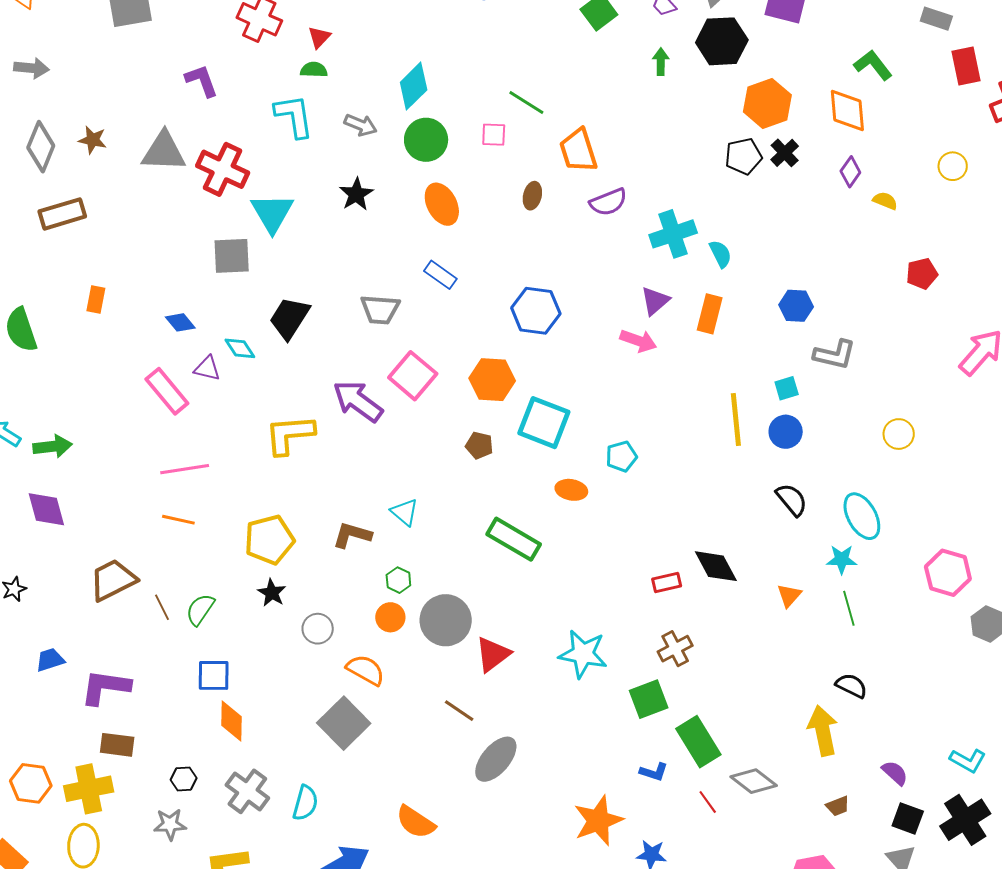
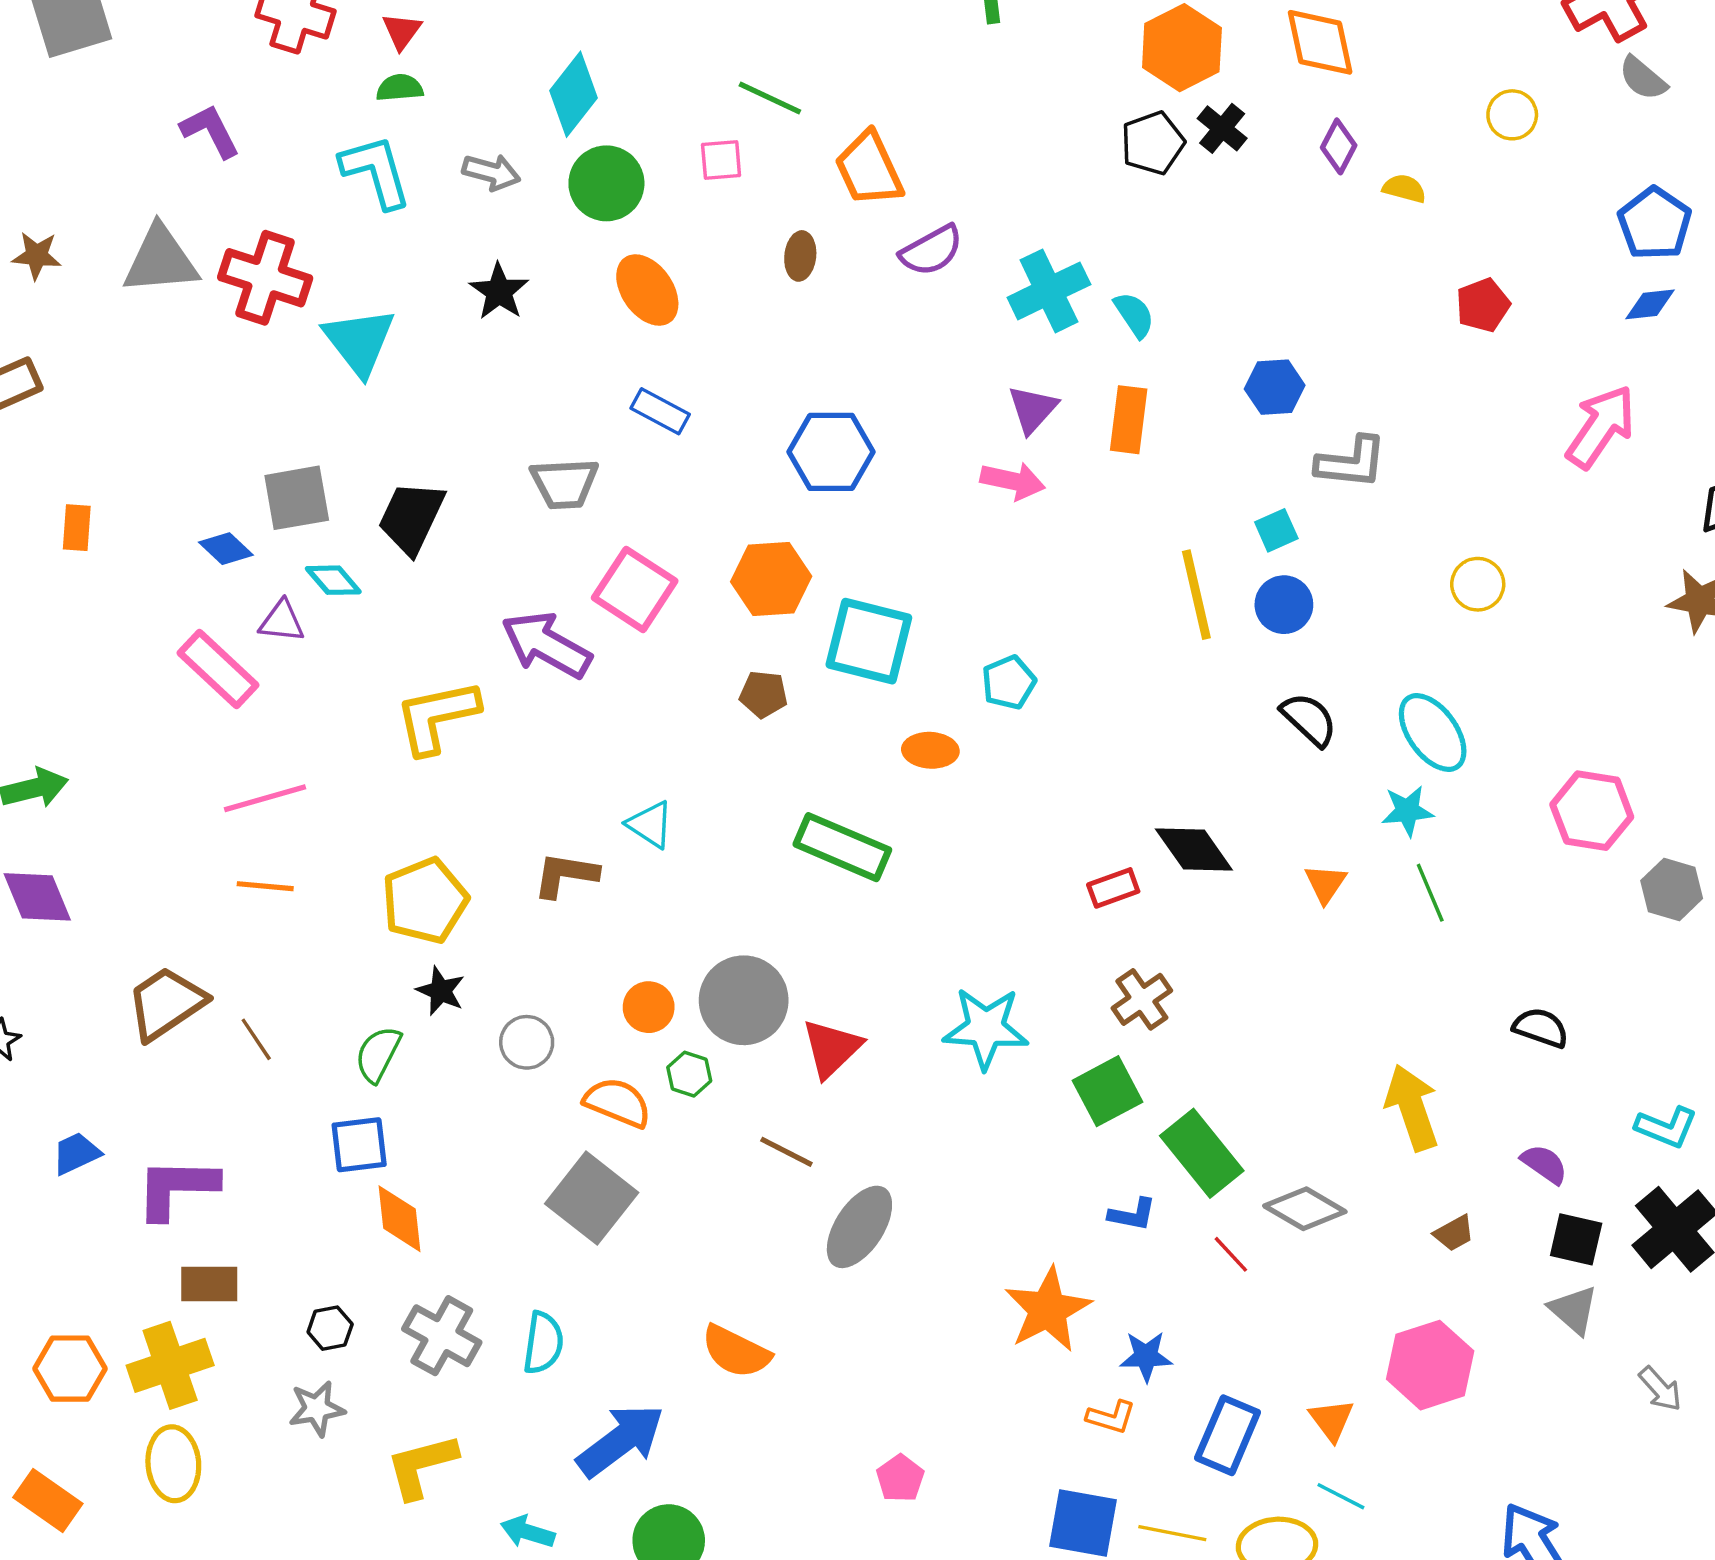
gray square: (232, 256) -> (297, 498), moved
green hexagon: (398, 580) -> (689, 1074), moved
green semicircle: (200, 609) -> (378, 1054), moved
black semicircle: (851, 686) -> (1541, 1028), moved

